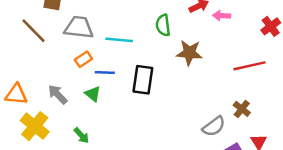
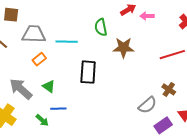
blue line: (105, 72) -> (58, 109), moved
gray arrow: (58, 94) -> (21, 89), size x1.4

